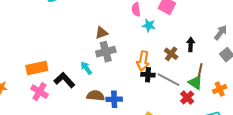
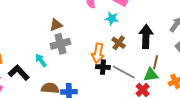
cyan star: (149, 25) -> (112, 18), moved
black arrow: (191, 44) -> (146, 36), size x1.6
brown cross: (171, 54) -> (119, 43), moved
green triangle: (195, 83) -> (151, 75), turned -42

